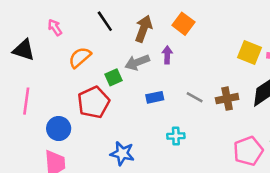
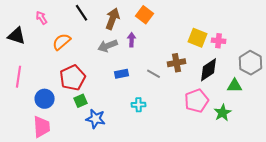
green square: (114, 77) -> (81, 101), moved
brown cross: (227, 99) -> (177, 63), moved
pink pentagon: (248, 151) -> (197, 101), moved

